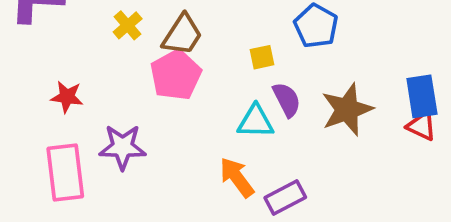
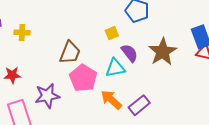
yellow cross: (128, 25) -> (22, 32), moved, turned -35
brown trapezoid: (182, 35) -> (70, 53), moved
pink pentagon: (176, 75) -> (83, 78), moved

